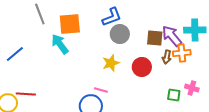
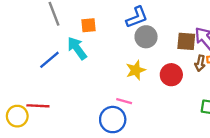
orange square: (70, 24) -> (89, 25), size x0.6
blue line: (15, 54) -> (49, 60), moved

